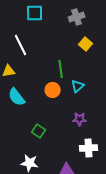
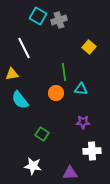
cyan square: (35, 13) -> (38, 16), turned 30
gray cross: (77, 17) -> (59, 20), moved
cyan triangle: (78, 86) -> (81, 89), turned 48

